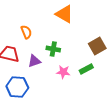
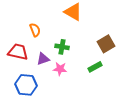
pink star: (63, 72) -> (60, 69), moved

